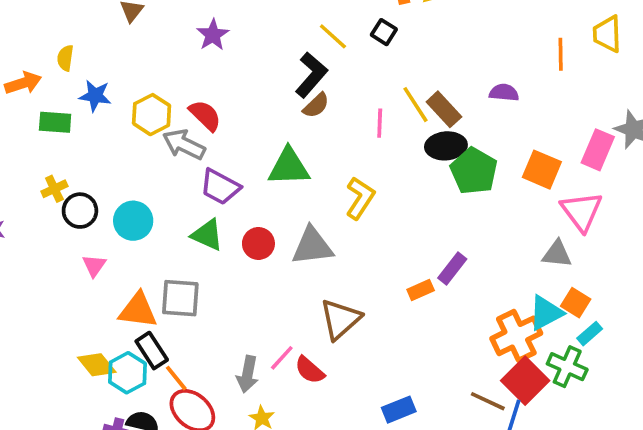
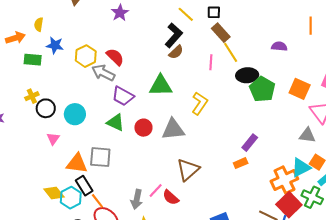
black square: (384, 32) -> (214, 12), turned -32
brown rectangle: (444, 109) -> (221, 33), moved
orange rectangle: (421, 290) -> (241, 163), moved

